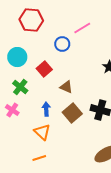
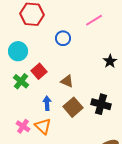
pink line: (82, 28) -> (94, 20), moved
red square: (44, 69) -> (39, 71), moved
pink cross: (12, 110) -> (23, 126), moved

